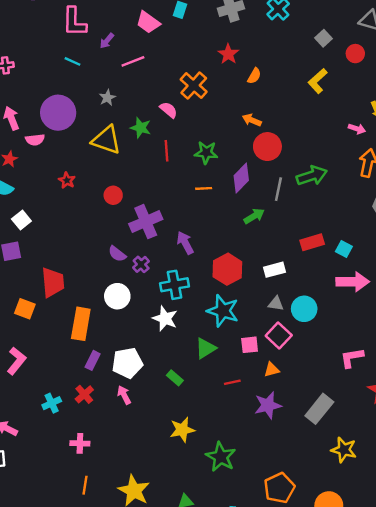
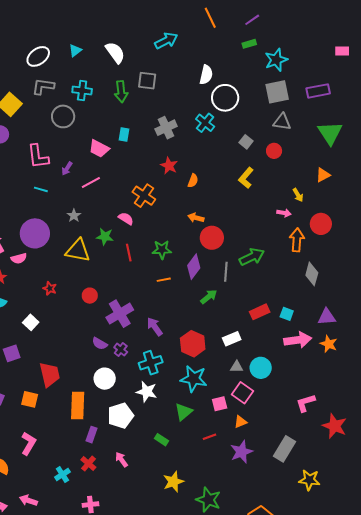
white square: (21, 220) -> (31, 322), moved
white pentagon: (127, 363) -> (121, 416), moved

